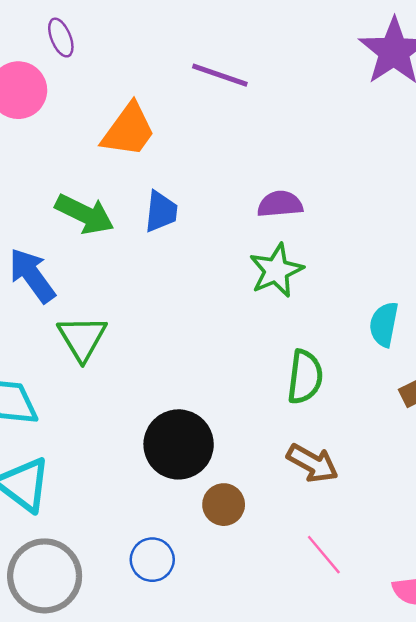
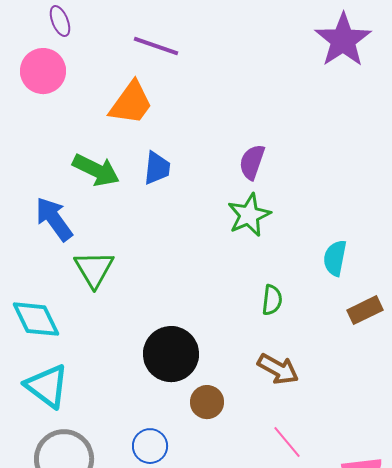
purple ellipse: (61, 38) -> (60, 21), moved
purple line: (220, 75) -> (156, 46), moved
purple semicircle: (280, 204) -> (252, 162), turned -66
green semicircle: (305, 377) -> (272, 300), size x0.7

